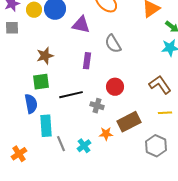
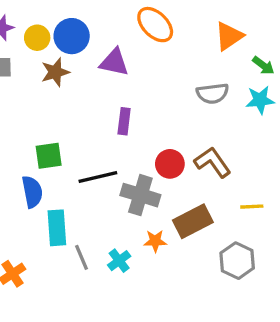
gray semicircle: (113, 44) -> (213, 93), moved, turned -66
brown star: (45, 56) -> (55, 72), moved
brown L-shape: (160, 85) -> (213, 162), moved
gray cross: (97, 106) -> (140, 195), size x1.6

